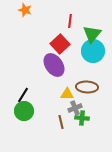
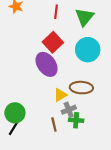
red line: (70, 21) -> (56, 12), moved
green triangle: (92, 34) -> (84, 17), moved
yellow triangle: (67, 94) -> (60, 95), turned -32
black line: (23, 95) -> (14, 128), moved

